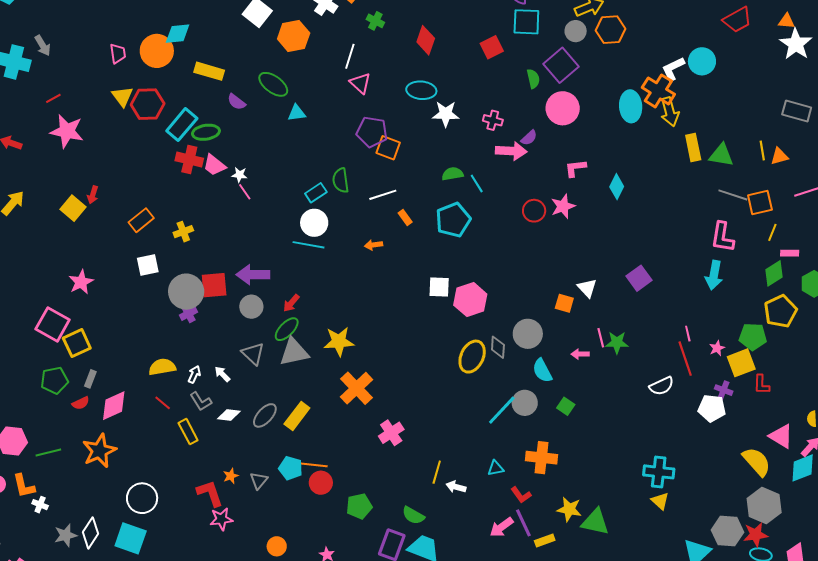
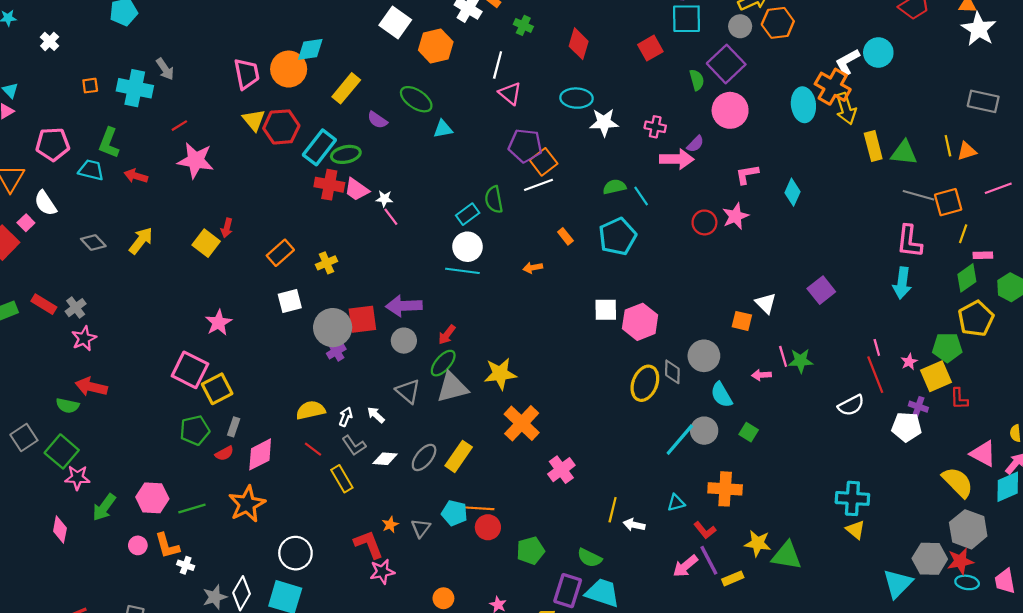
pink trapezoid: (118, 53) -> (247, 74), size x1.4
yellow rectangle: (209, 71) -> (346, 88), turned -64
orange square: (388, 148) -> (544, 162), turned 35
white line: (383, 195) -> (538, 185), moved

